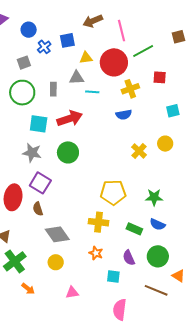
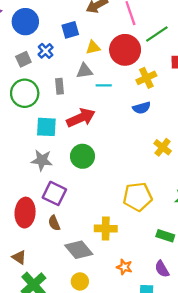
blue circle: (29, 30) -> (25, 22), size x1.5
blue cross: (44, 47) -> (46, 51), moved
yellow cross: (99, 222) -> (106, 229), moved

